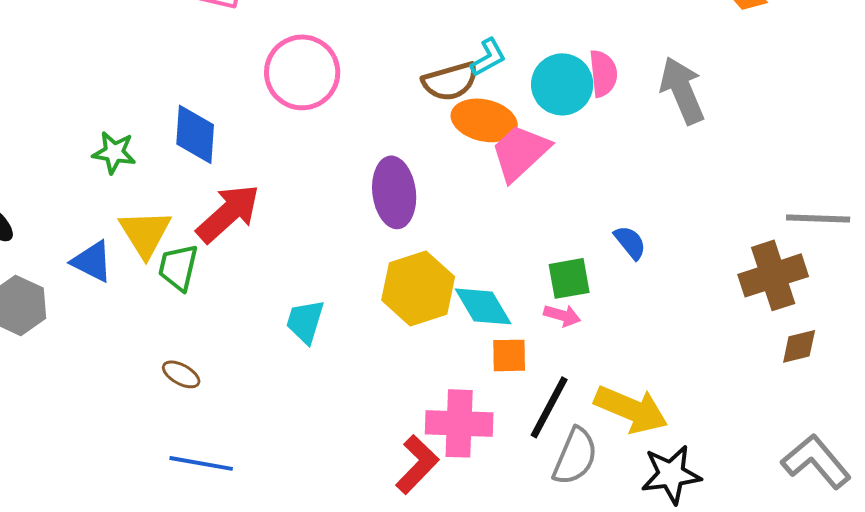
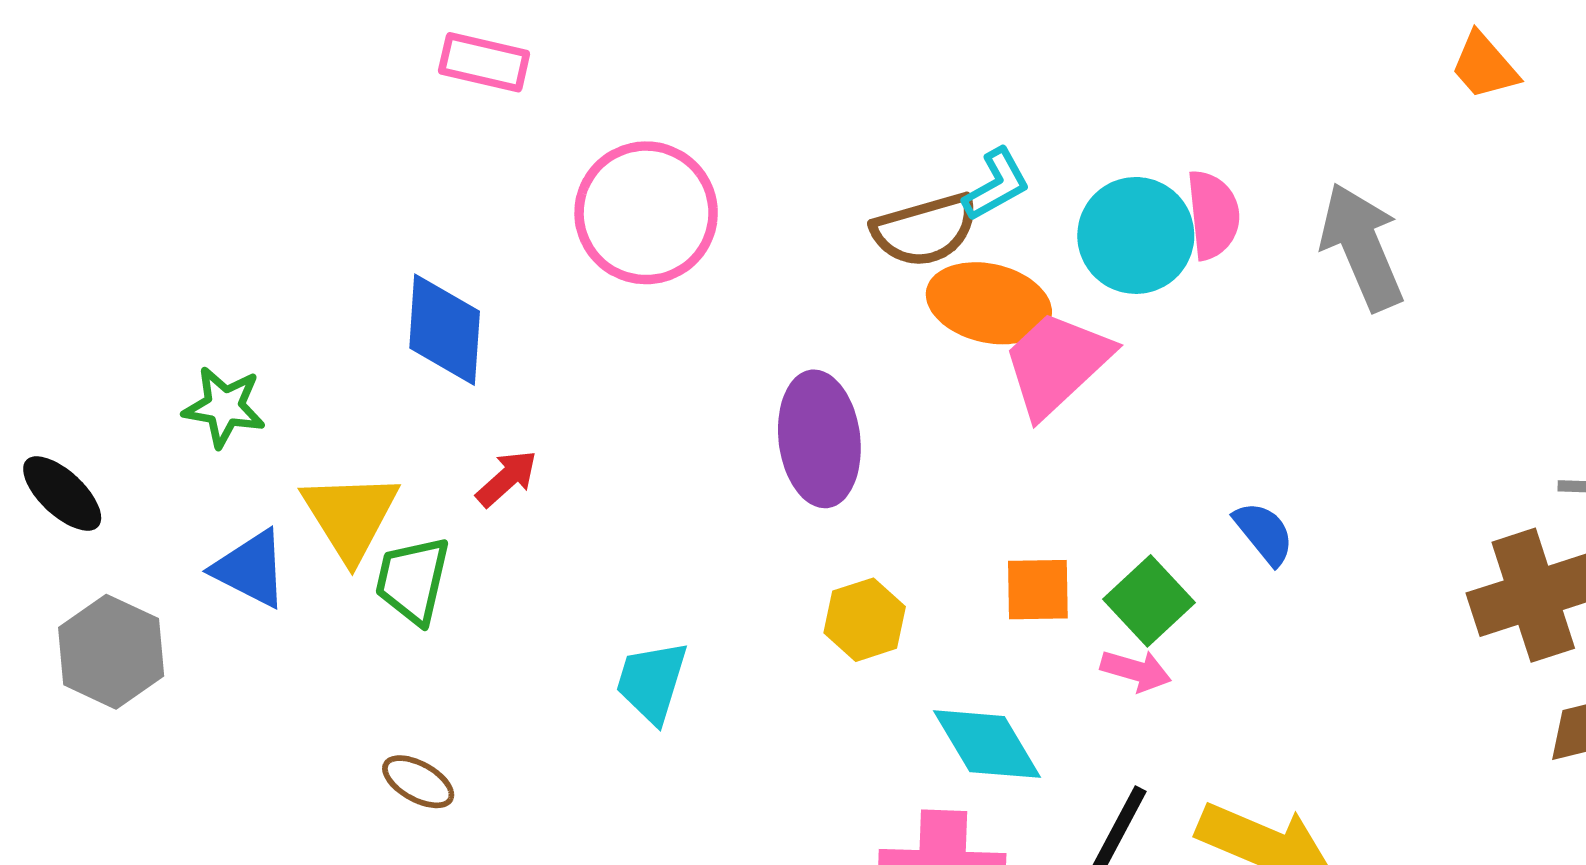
green star: (114, 152) -> (224, 407), moved
red arrow: (228, 213) -> (507, 478), size x0.5
green square: (569, 278) -> (1149, 601), turned -33
yellow hexagon: (418, 288) -> (865, 620), size x0.6
cyan diamond: (483, 306) -> (987, 744), moved
orange square: (509, 355) -> (1038, 590), moved

